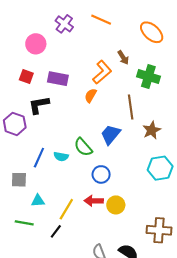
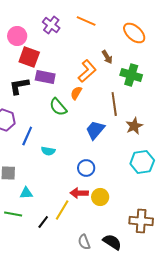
pink circle: (36, 44) -> (17, 36), moved
red square: (26, 77) -> (29, 57), moved, size x1.5
black L-shape: (39, 105) -> (19, 86), moved
green semicircle: (83, 147) -> (58, 107), moved
blue line: (39, 158) -> (27, 136), moved
yellow line: (66, 209) -> (62, 210), moved

